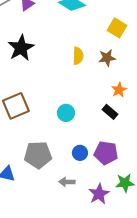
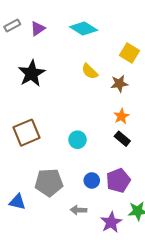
yellow semicircle: (78, 56) -> (90, 71), moved, turned 132
orange star: (119, 90) -> (121, 116), moved
purple pentagon: (106, 153) -> (118, 180), turned -30

